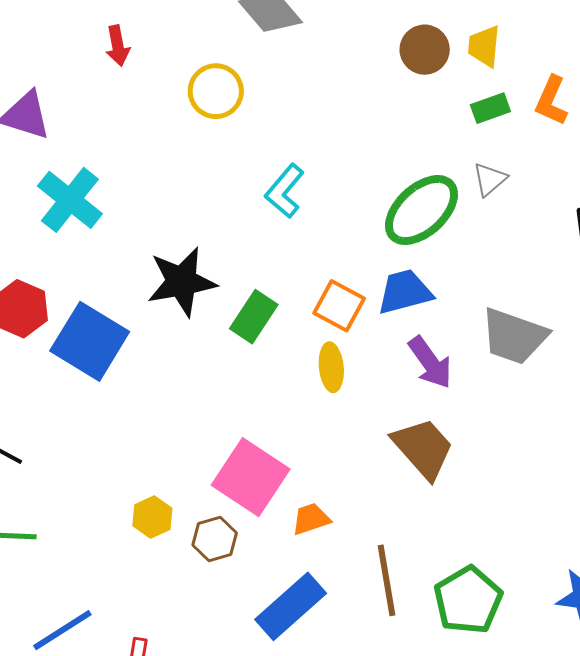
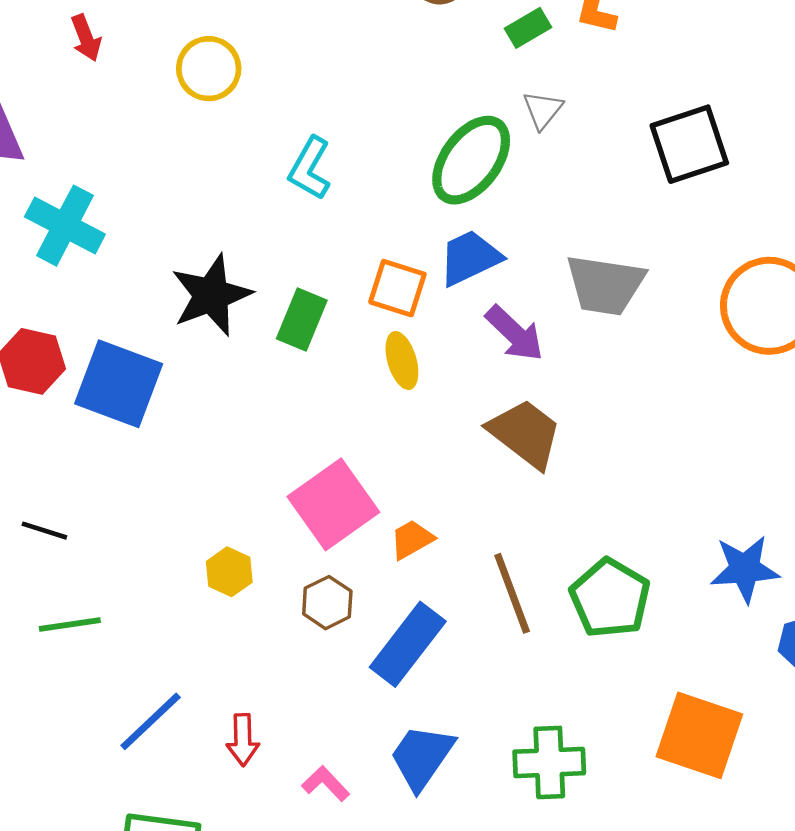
pink square: (251, 477) -> (333, 504), turned 32
brown hexagon: (215, 539) -> (327, 603), moved

